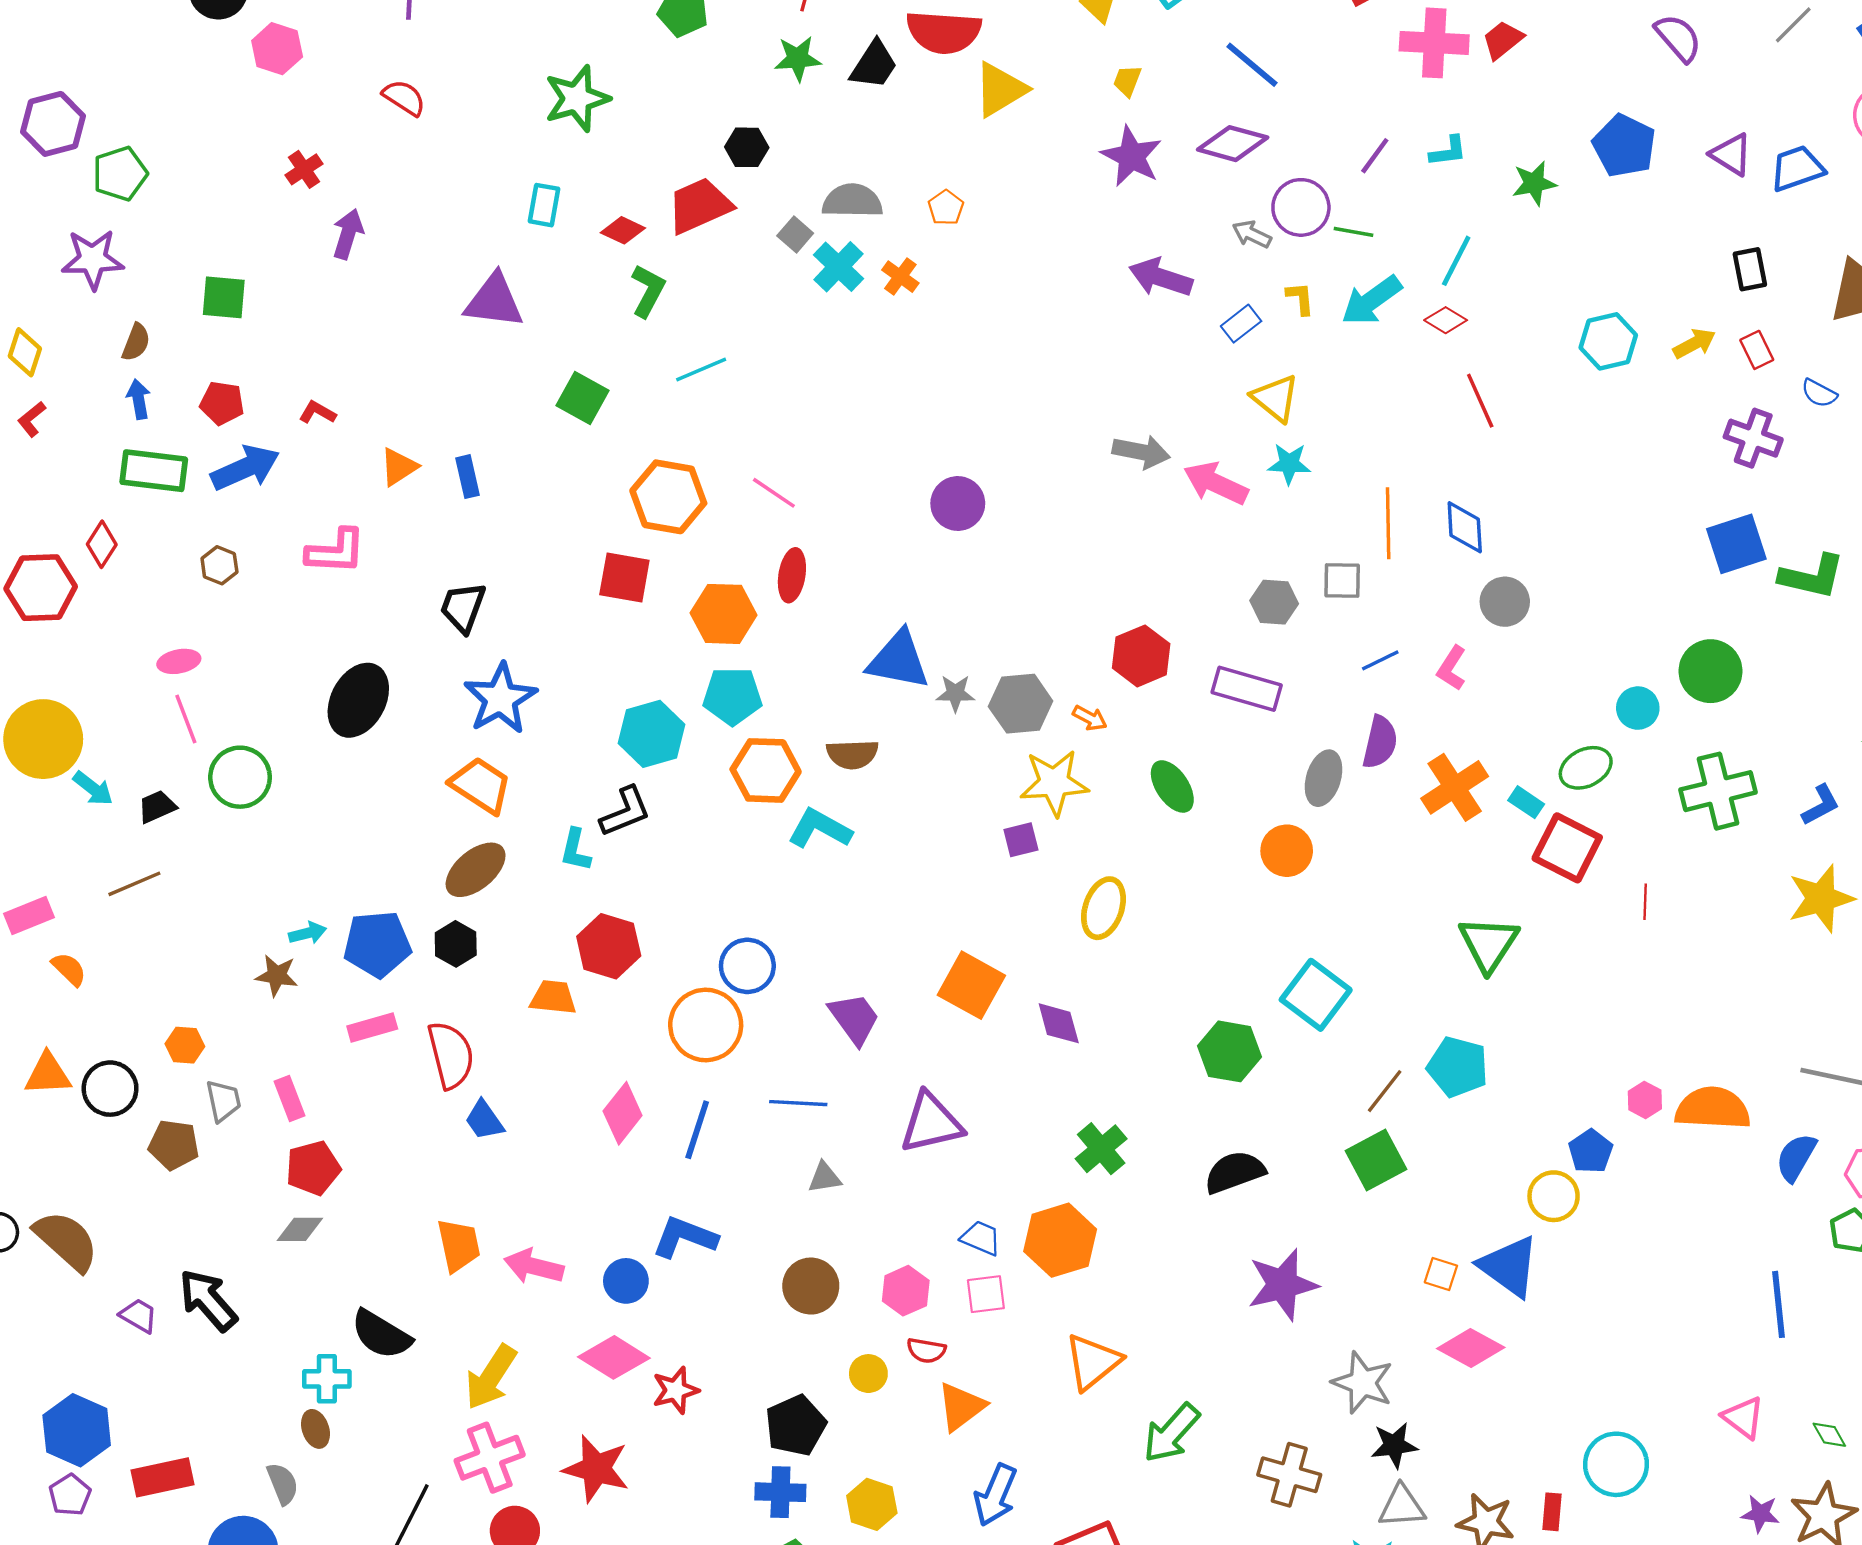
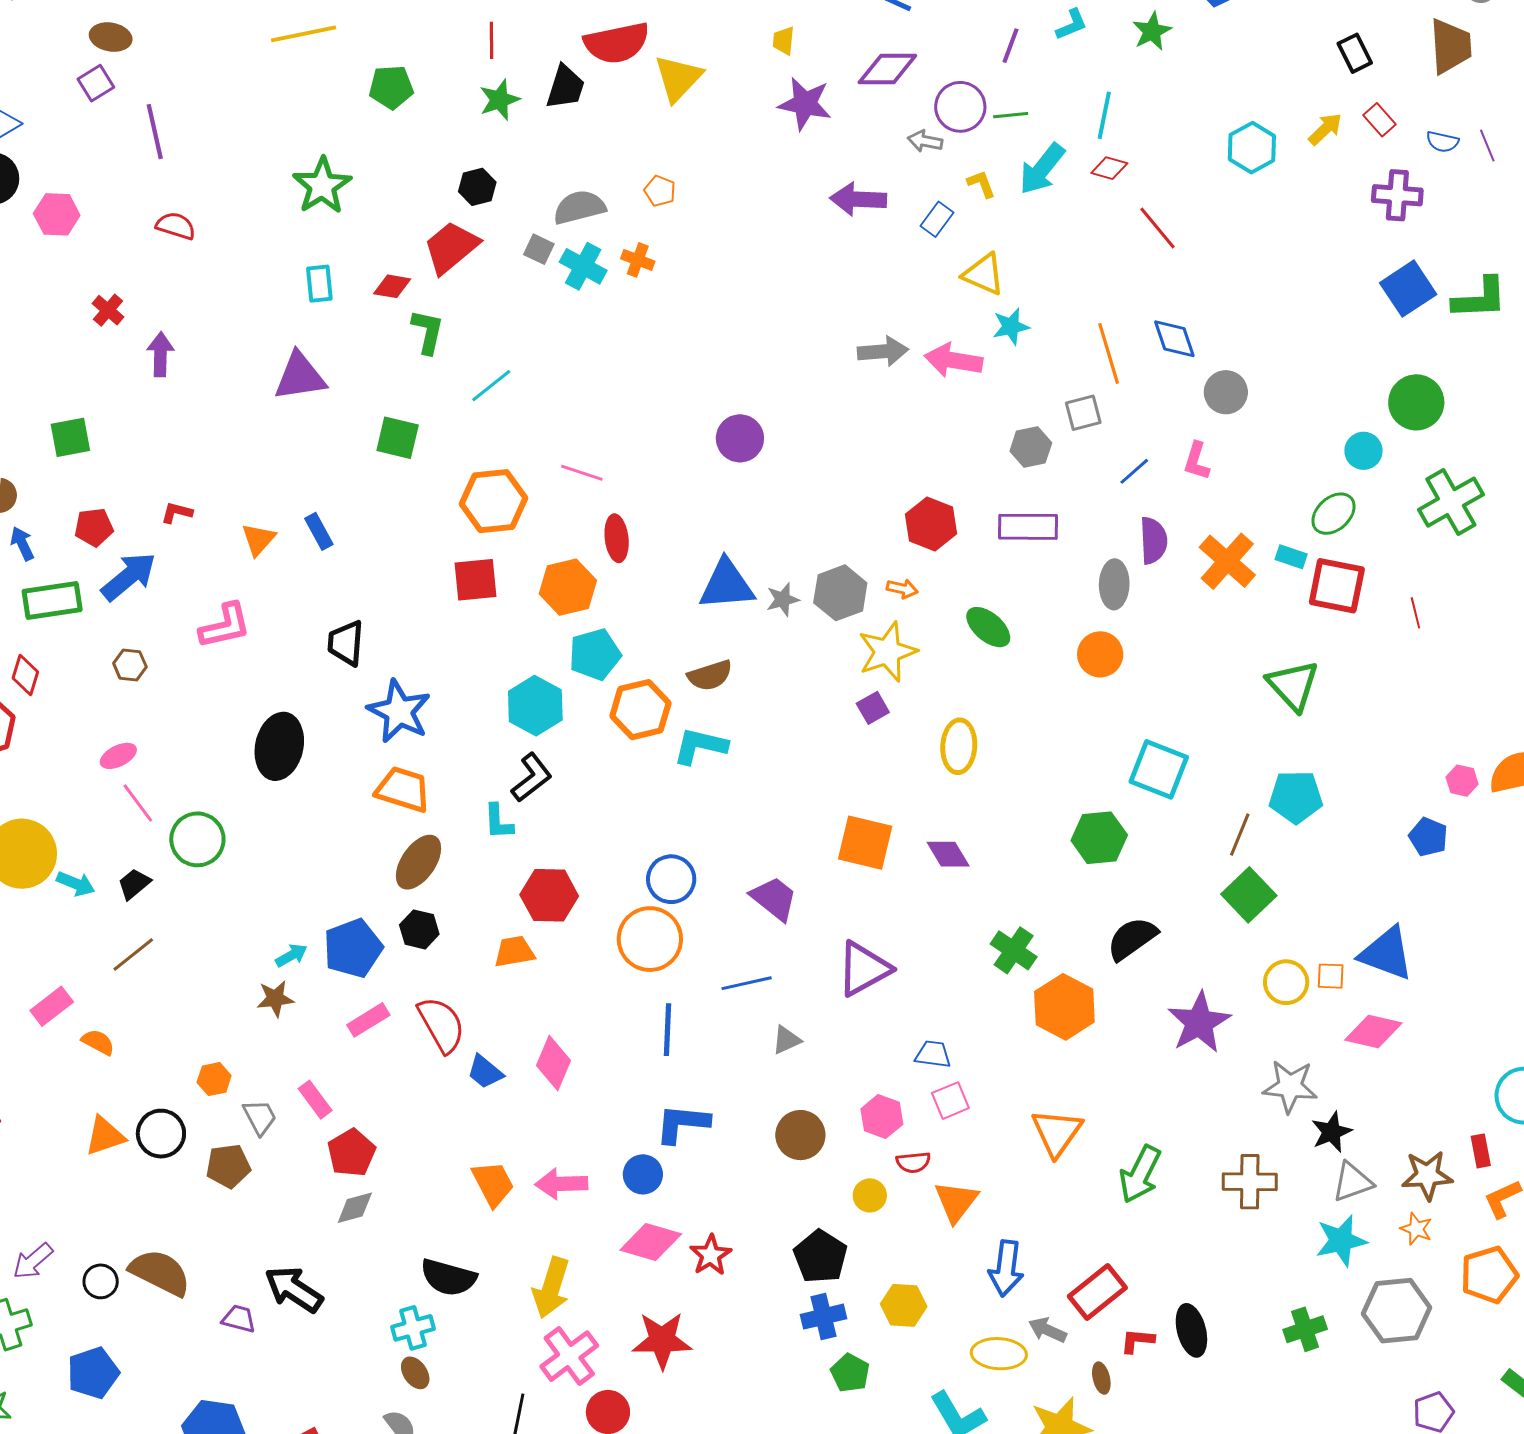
pink diamond: (623, 1113) -> (553, 1063), moved
yellow circle: (1554, 1196) -> (1286, 982), moved
orange hexagon: (1060, 1240) -> (1064, 1007), moved

